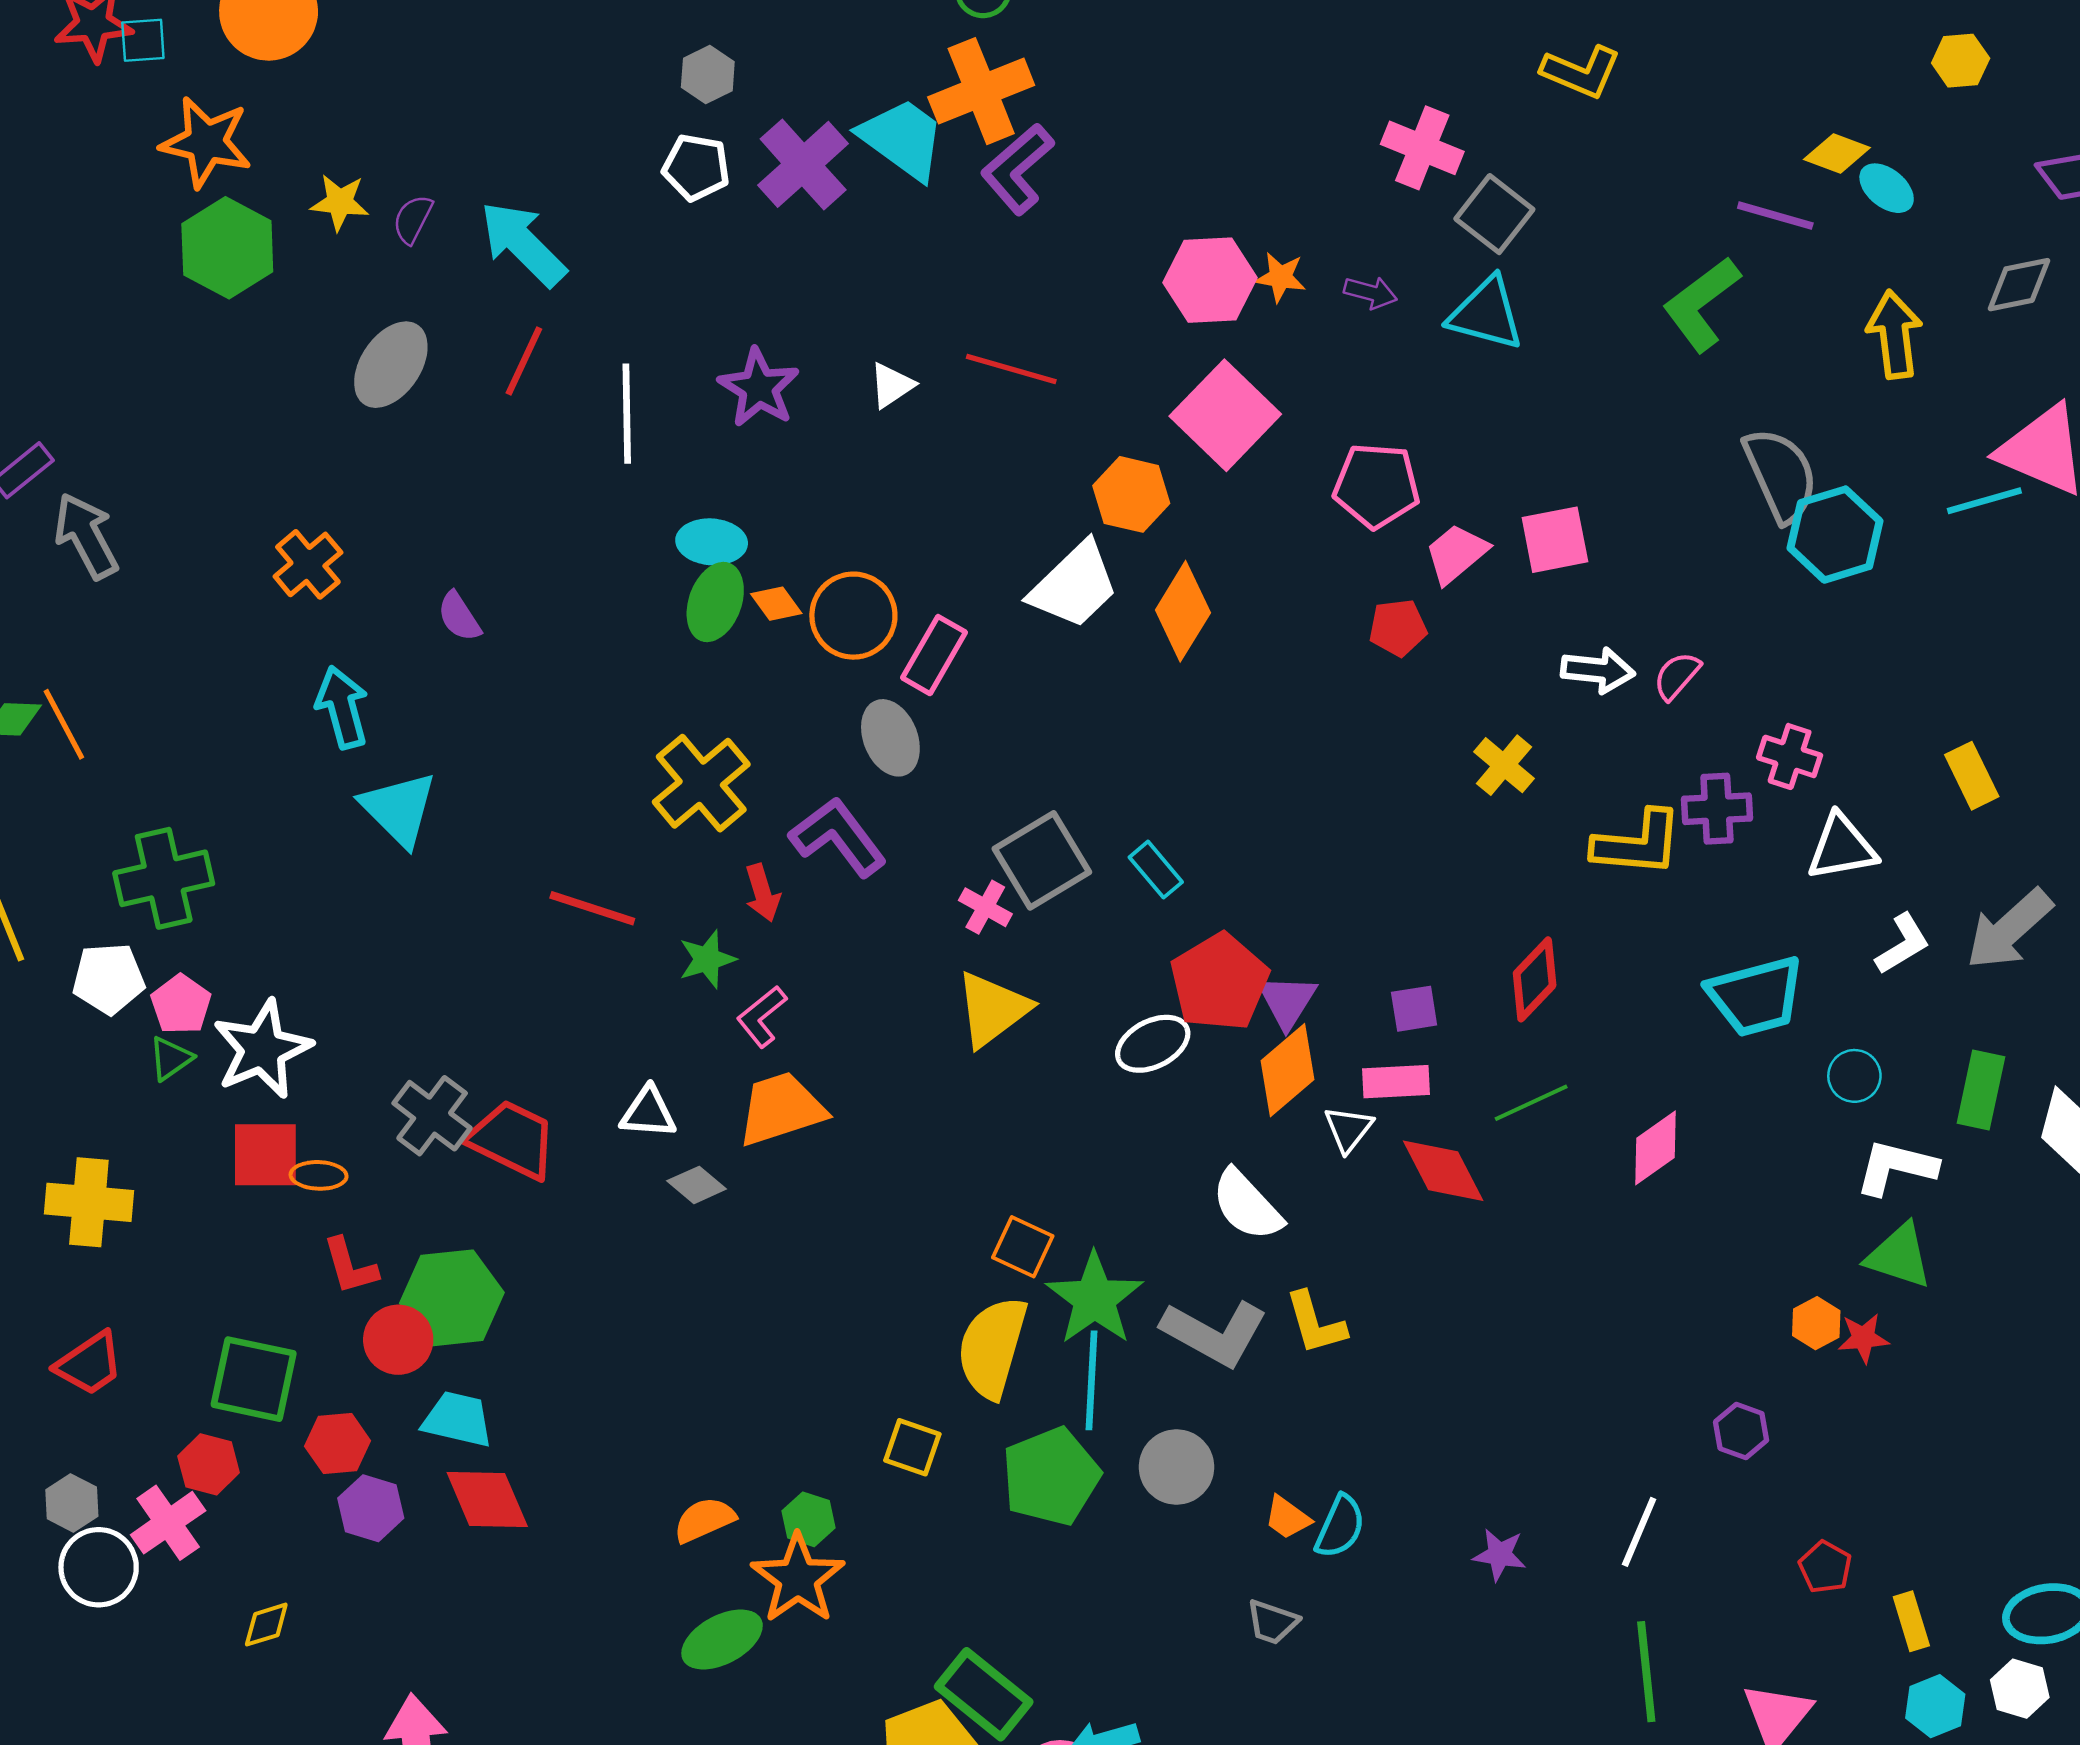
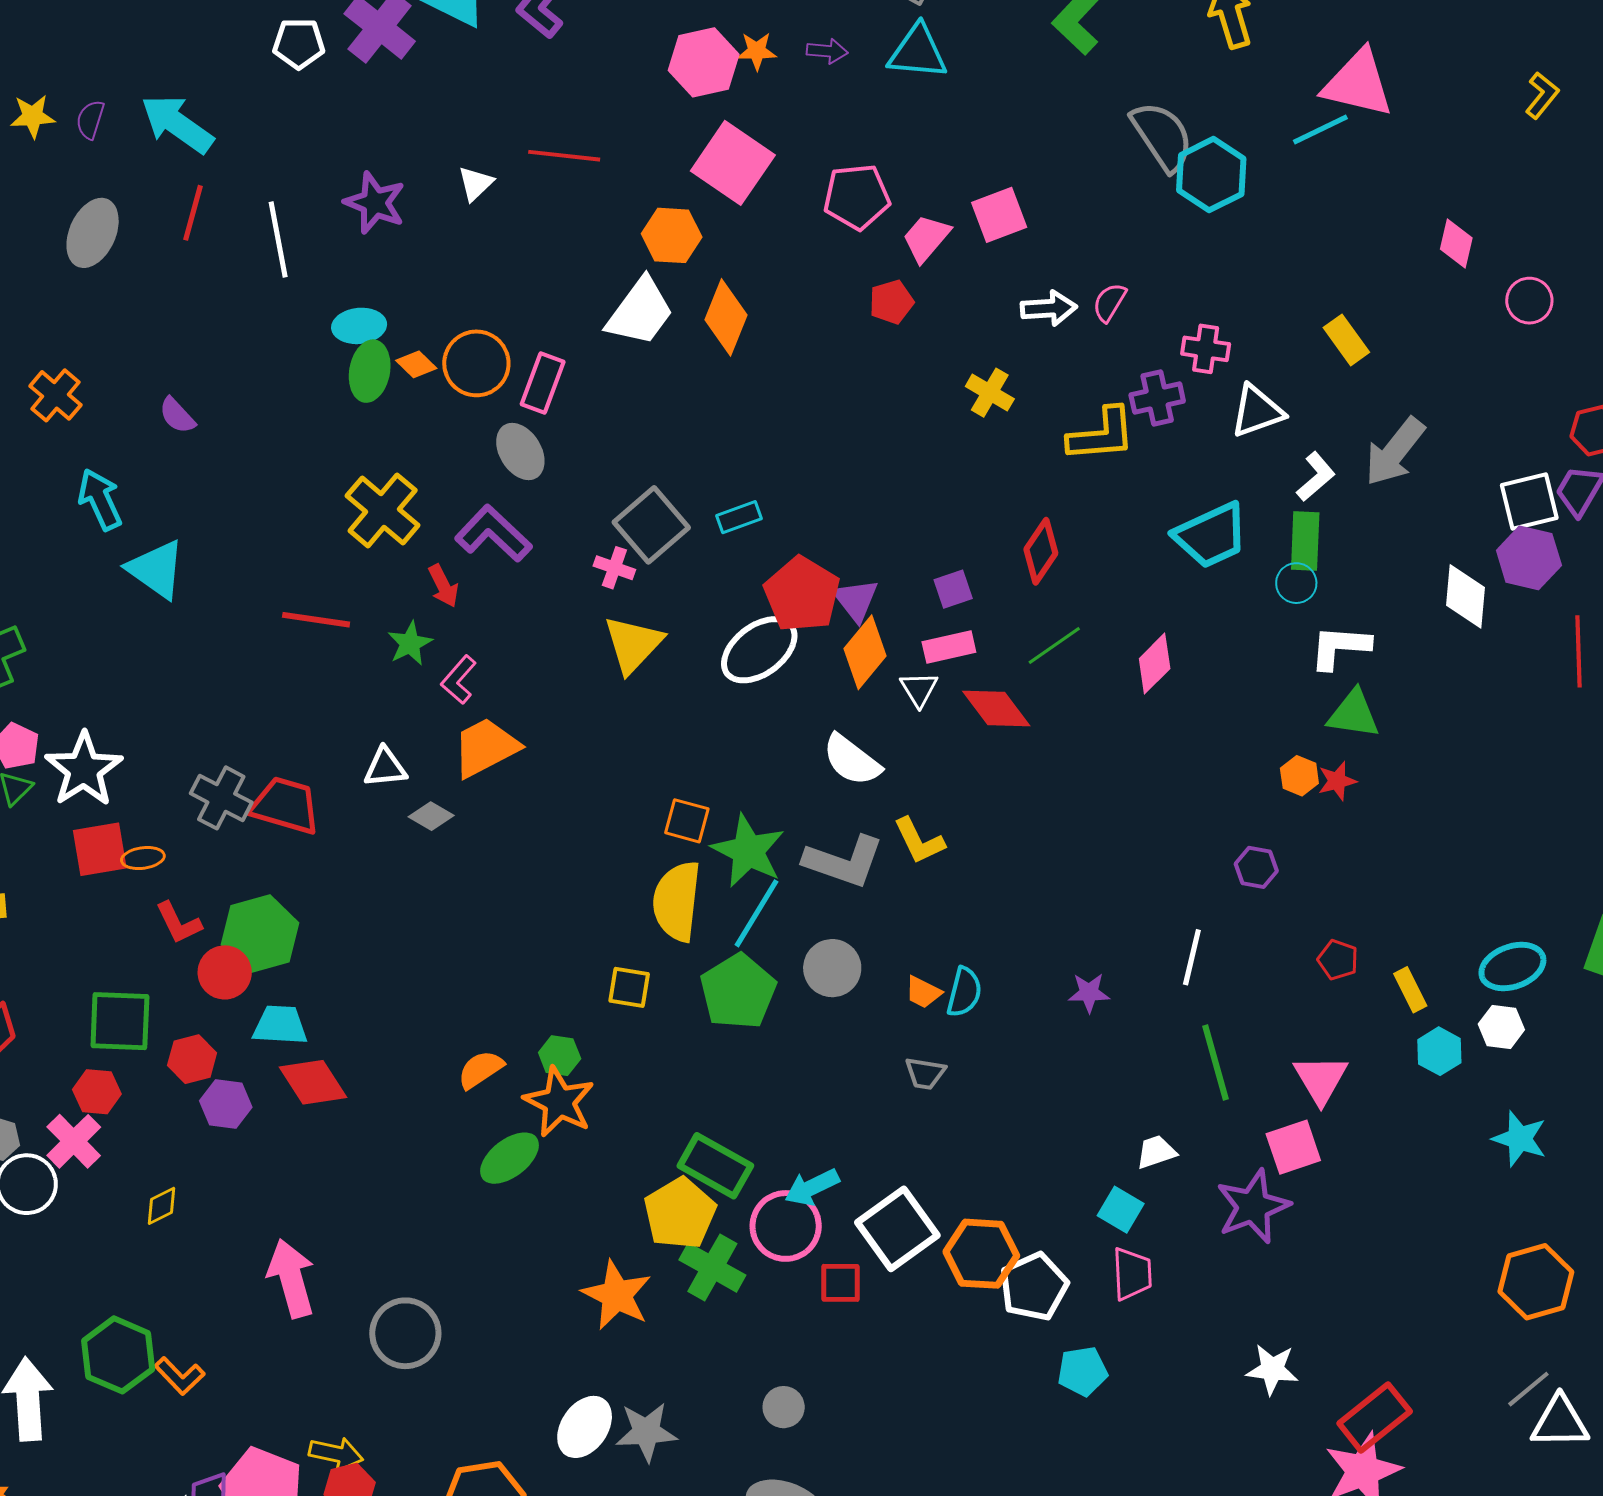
cyan rectangle: (1156, 870) -> (739, 517), turned -60
white ellipse: (1153, 1044) -> (759, 650), size x1.4
green rectangle: (1981, 1090) -> (1305, 541), moved
cyan line: (1091, 1380) -> (756, 913), turned 38

